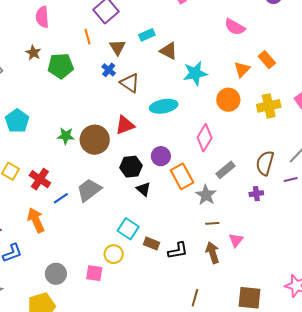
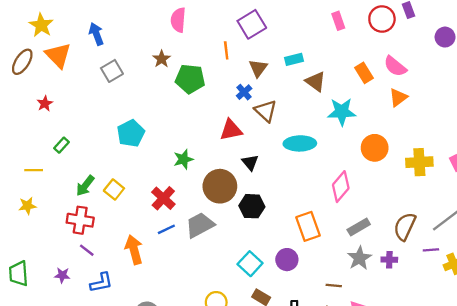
orange rectangle: (267, 60) -> (364, 73), moved
orange triangle: (242, 69) -> (398, 97), moved
red triangle: (125, 125) -> (231, 130), moved
green star: (66, 136) -> (183, 159), turned -30
brown circle: (95, 140) -> (220, 186), moved
purple circle: (161, 156) -> (287, 260), moved
red cross: (40, 179) -> (163, 198), moved
black triangle: (143, 189) -> (250, 162), moved
gray star: (206, 195) -> (359, 258), moved
cyan square: (128, 229) -> (250, 264), moved

